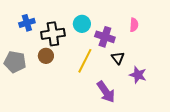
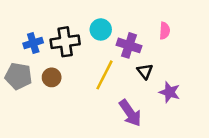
blue cross: (27, 23) -> (33, 43), moved
brown circle: (46, 56) -> (52, 77), moved

